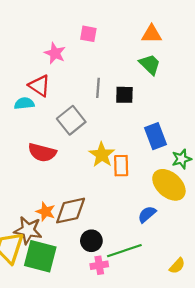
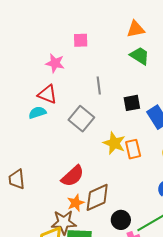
black square: (124, 95) -> (132, 103), moved
red semicircle: (42, 153) -> (73, 176), moved, turned -45
orange star: (46, 212) -> (76, 203), turned -30

